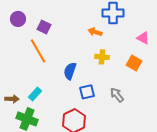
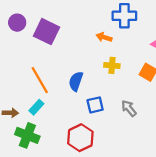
purple square: (44, 27) -> (47, 32), size x1.6
orange line: (38, 51) -> (40, 80), moved

